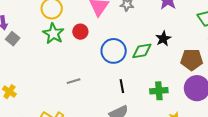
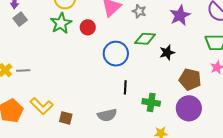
green diamond: (142, 51) -> (145, 39), moved
gray line: (74, 81) -> (23, 71), moved
black line: (122, 86) -> (125, 87), moved

